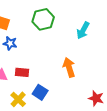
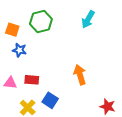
green hexagon: (43, 19) -> (41, 21), moved
cyan arrow: (83, 30) -> (88, 19), moved

